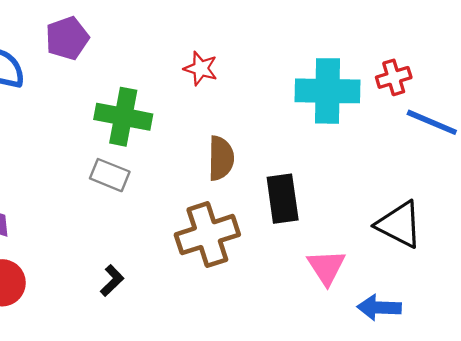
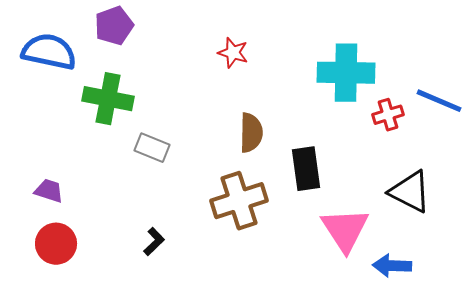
red cross: (394, 77) -> (388, 115), moved
green cross: (123, 117) -> (108, 99), moved
pink triangle: (326, 267) -> (345, 230), size x1.4

